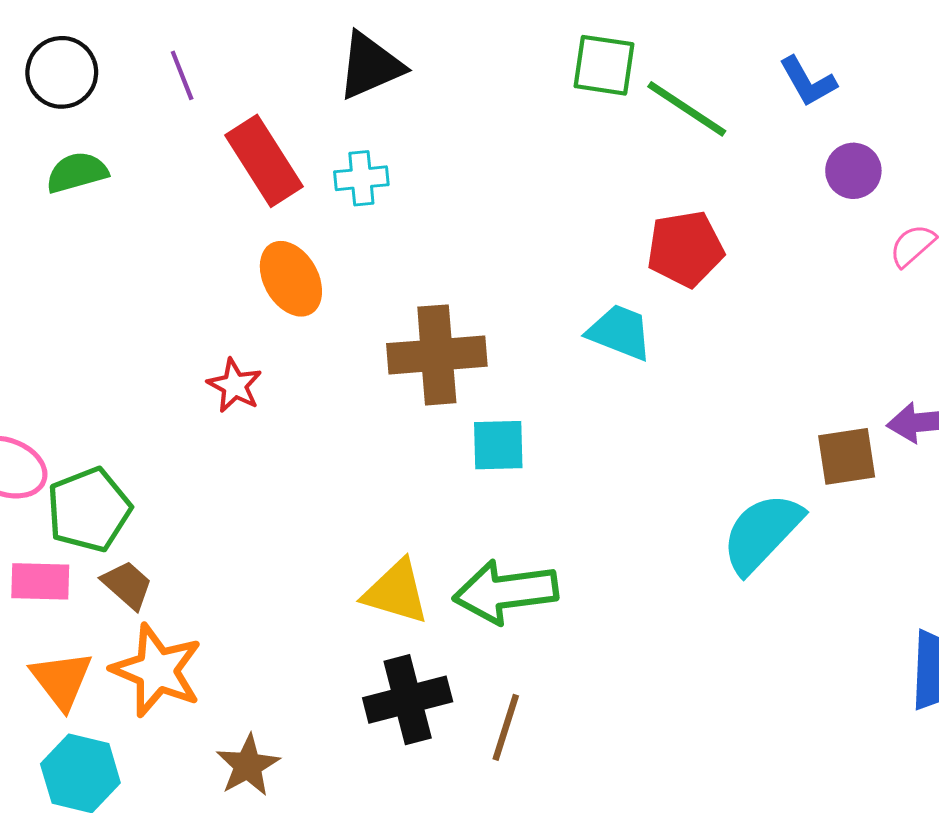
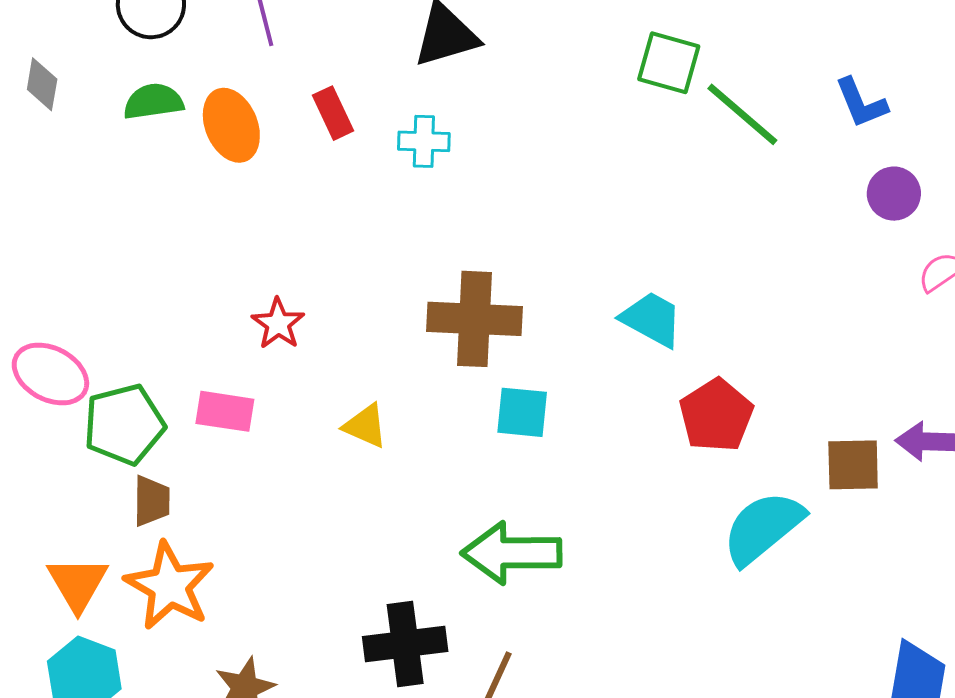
red rectangle: (264, 161) -> (333, 113), size x0.6
red pentagon: (685, 249) -> (716, 415), moved, turned -30
orange ellipse: (291, 279) -> (231, 125), moved
pink rectangle: (40, 581) -> (225, 411), moved
brown trapezoid: (127, 585) -> (152, 501), turned 42
yellow triangle: (396, 592) -> (365, 426), moved, size x0.7

